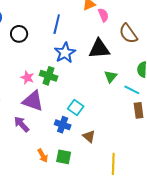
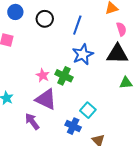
pink semicircle: (103, 15) -> (121, 29), moved
black circle: (19, 34) -> (45, 19), moved
green triangle: (111, 77) -> (126, 83), turned 40

